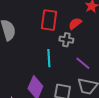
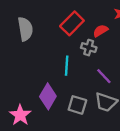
red rectangle: (49, 20) -> (72, 23), turned 30

